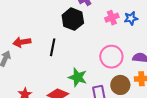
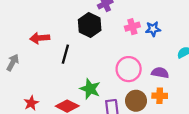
red arrow: (22, 42) -> (40, 38), moved

